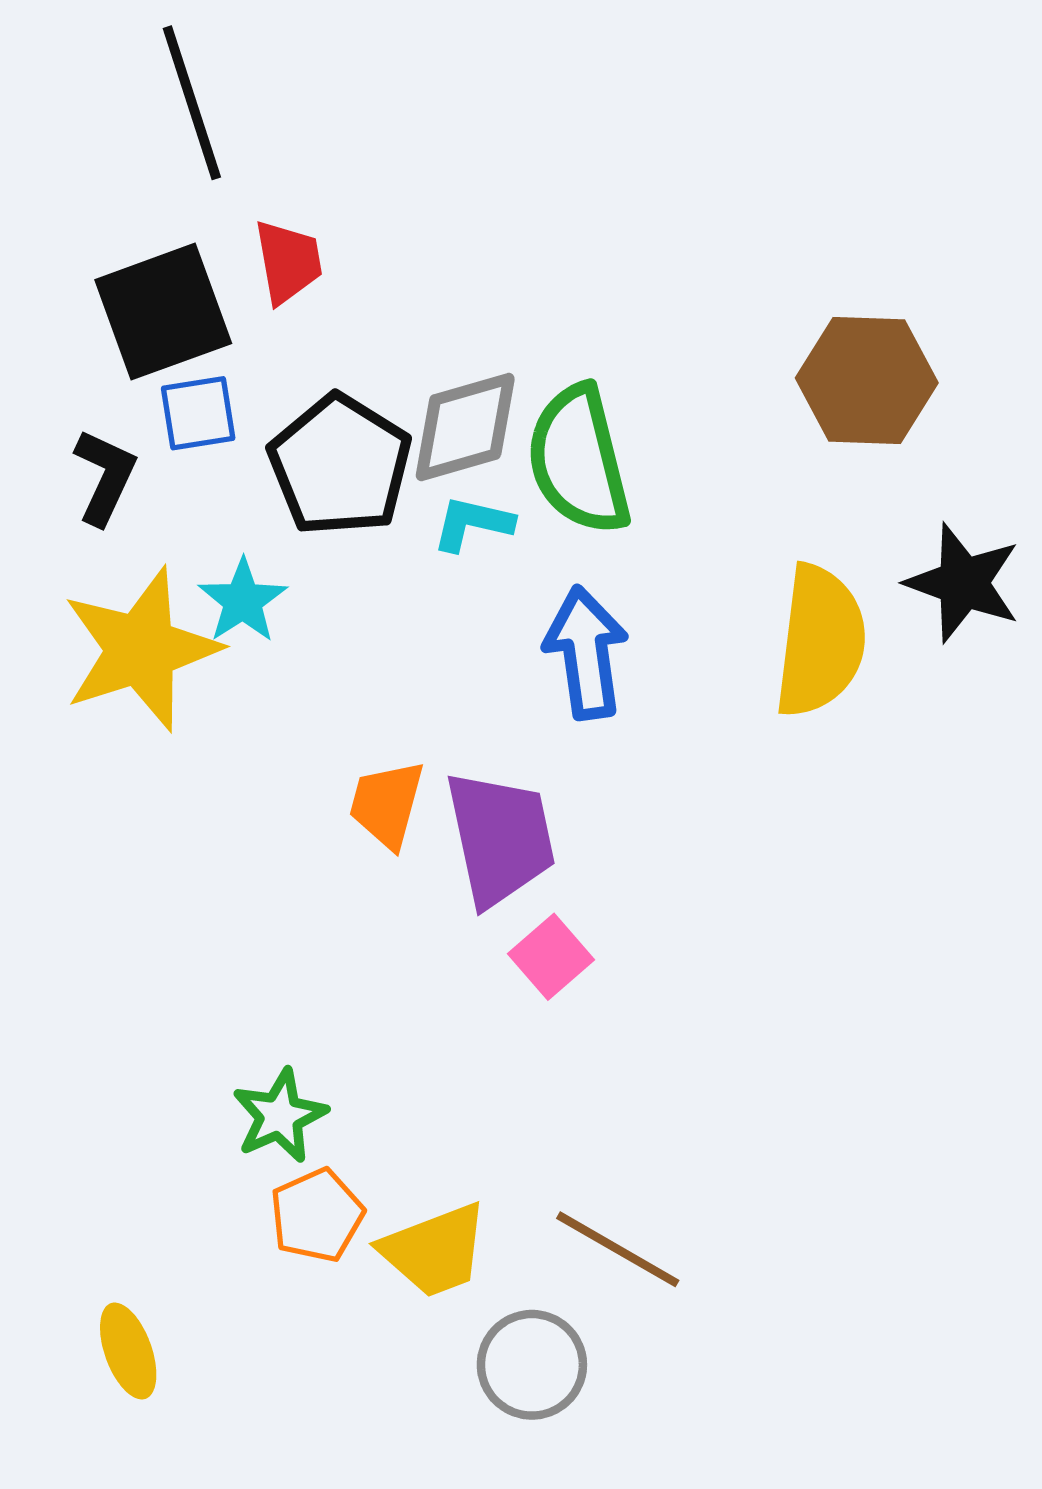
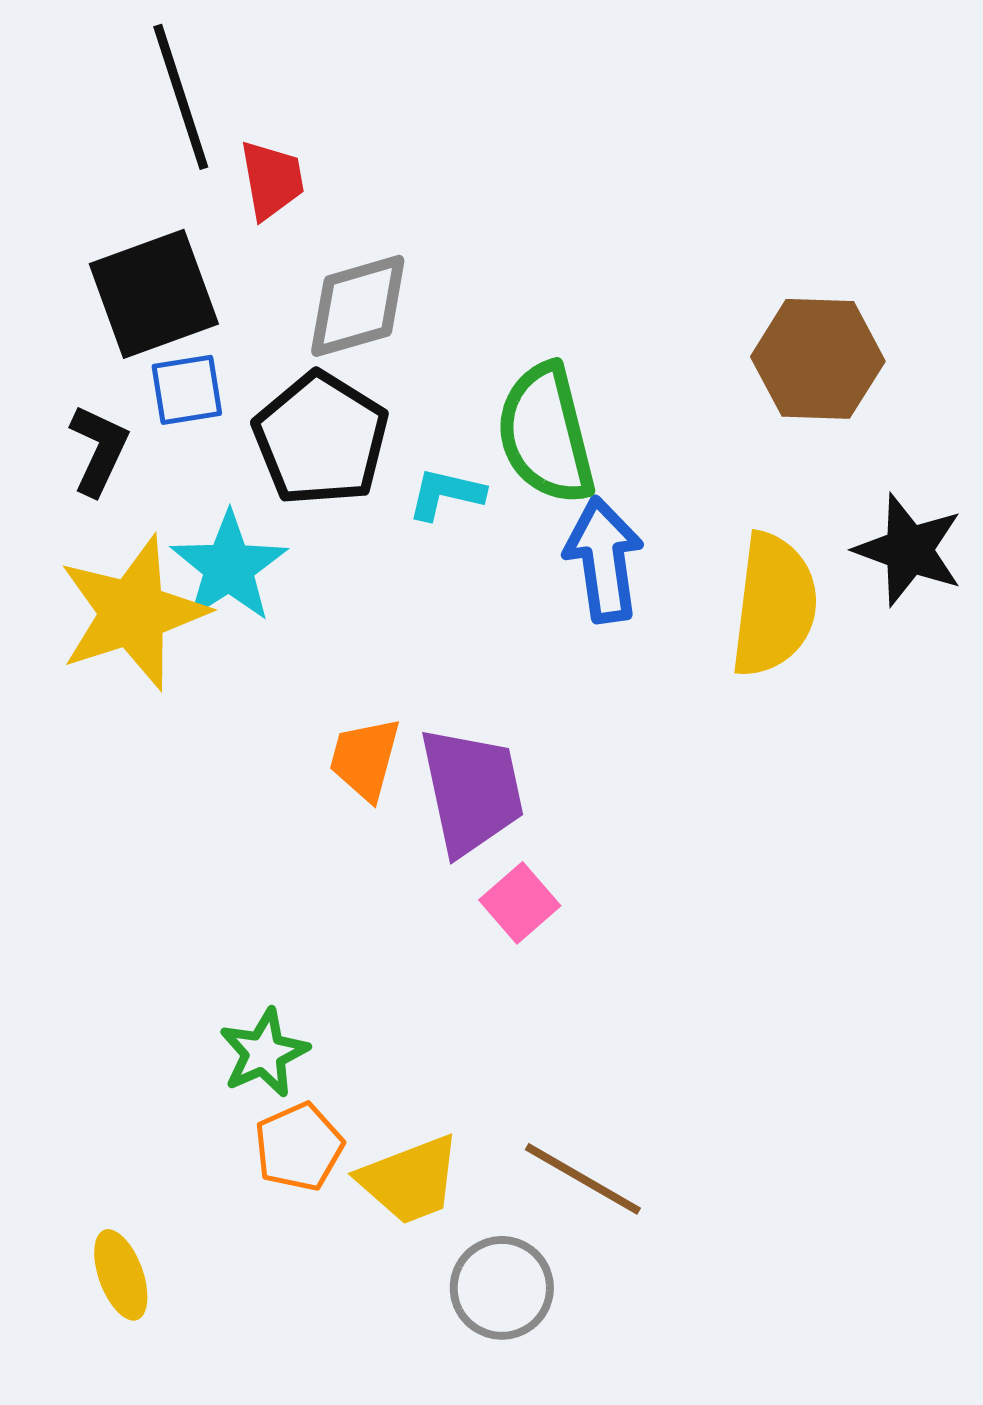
red trapezoid: (288, 262) -> (272, 180), moved
gray diamond: (465, 427) -> (358, 306), moved
cyan star: (243, 601) -> (229, 567), size x1.4
blue arrow: (586, 653) -> (604, 560), moved

